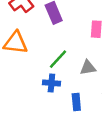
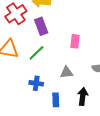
green line: (58, 59) -> (36, 53), moved

